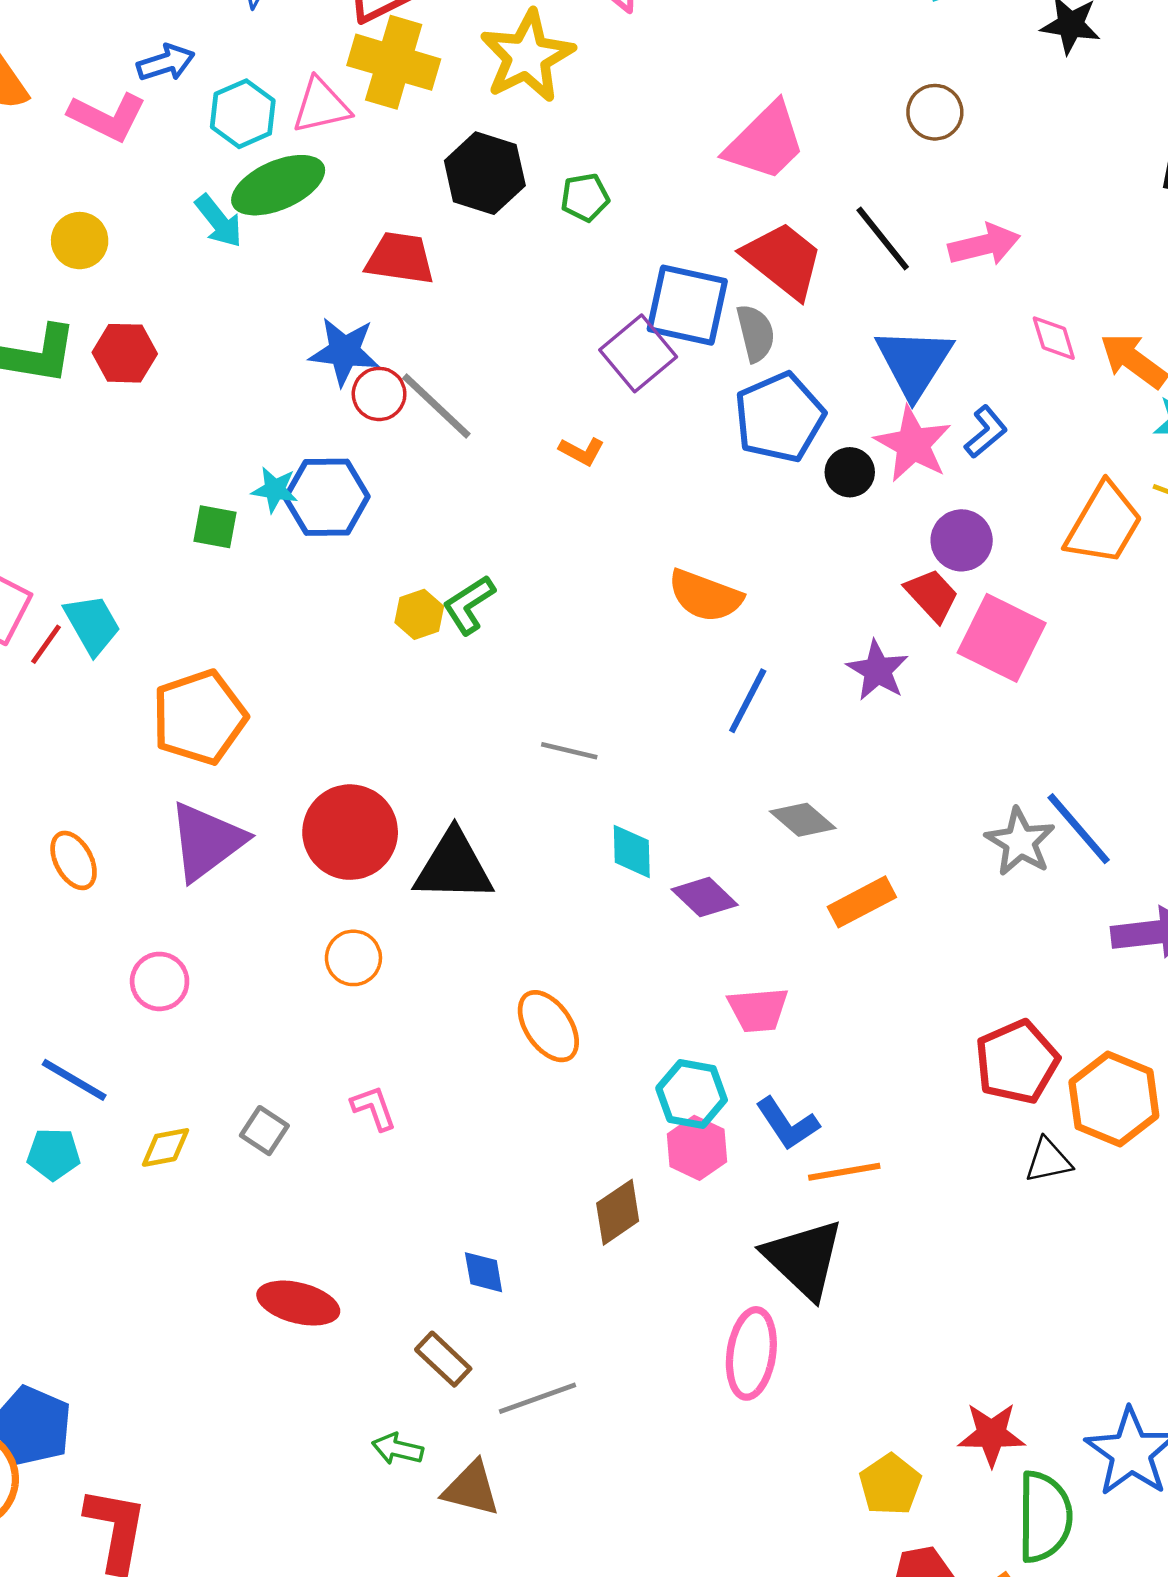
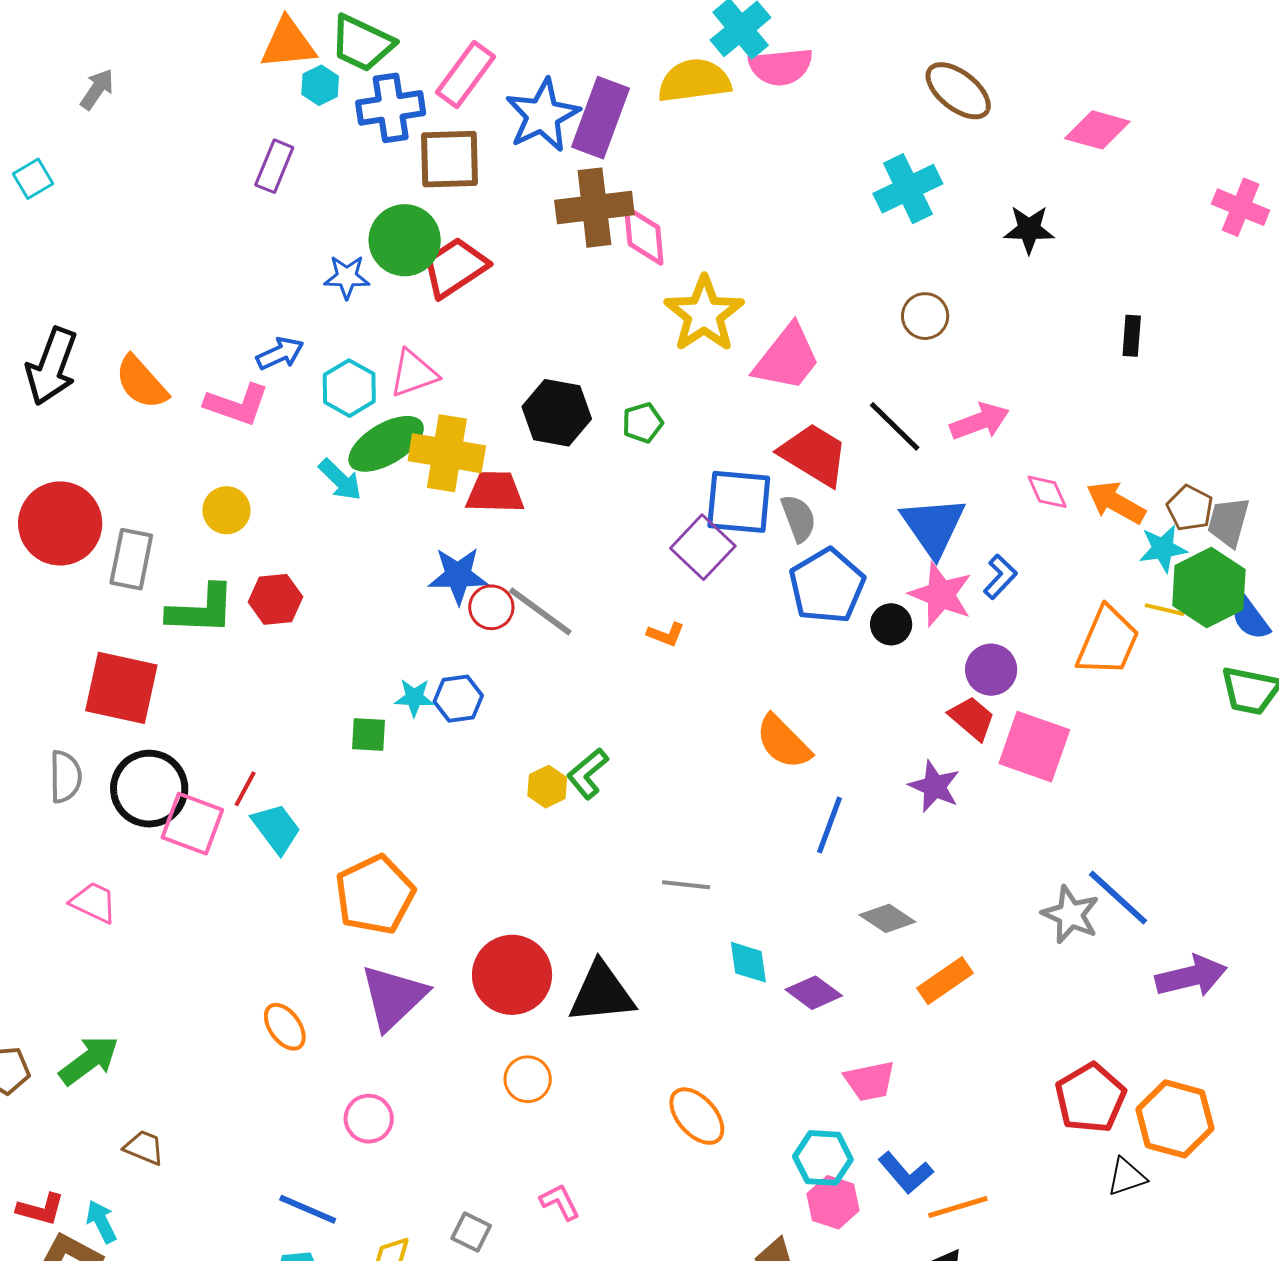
yellow star: (527, 56) -> (704, 314), moved
yellow cross: (394, 62) -> (447, 453), moved
blue hexagon: (327, 497) -> (458, 699), size x0.7
orange semicircle: (705, 596) -> (783, 742), turned 32
red line: (46, 644) -> (245, 789), moved

